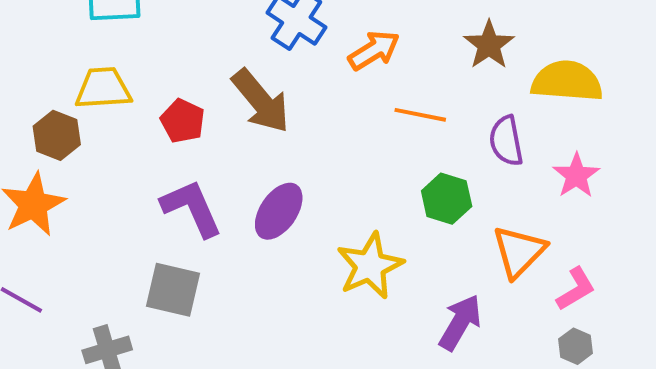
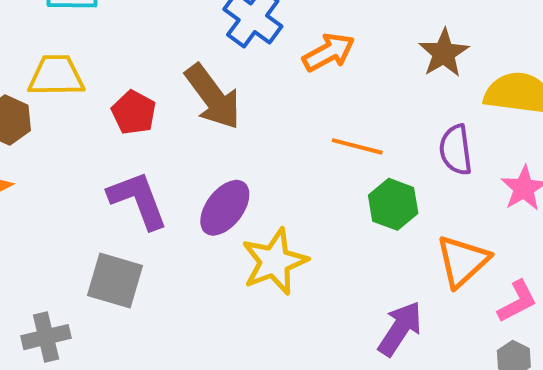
orange line: (420, 115) -> (357, 146), moved
yellow star: (370, 266) -> (274, 262), moved

